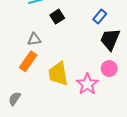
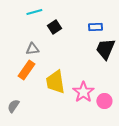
blue rectangle: (100, 17) -> (95, 27), turned 48
pink circle: (109, 68) -> (104, 101), moved

